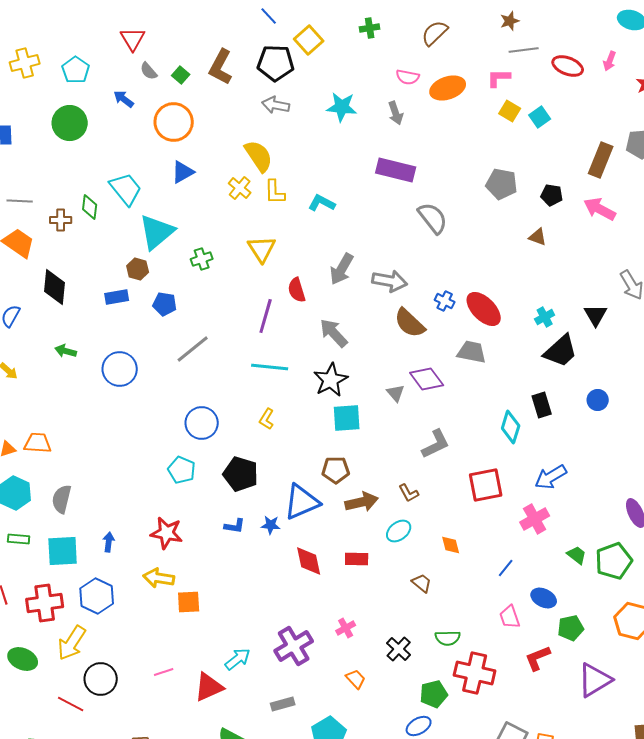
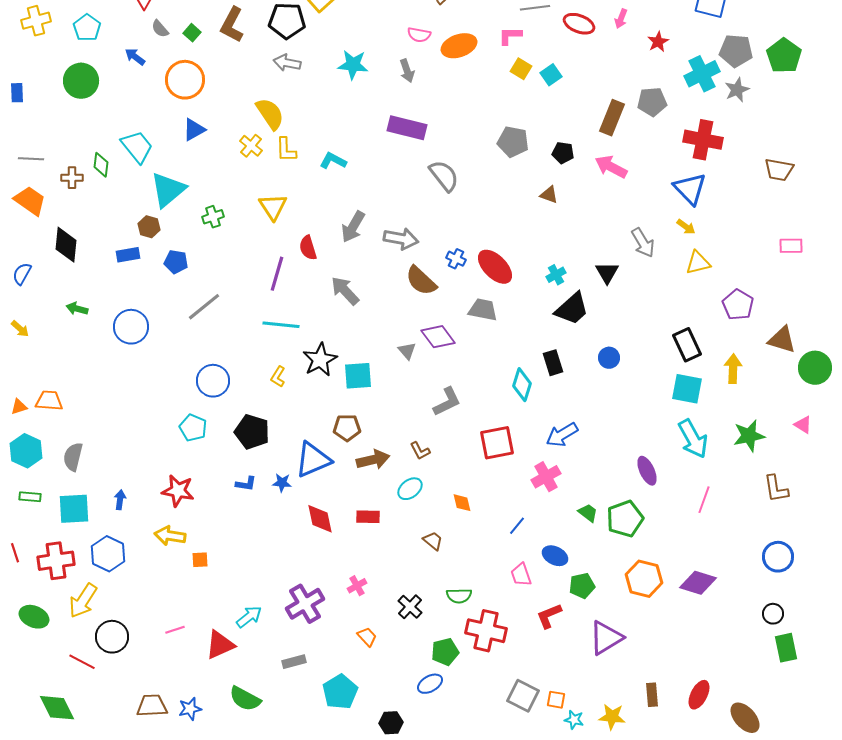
black star: (331, 380) -> (320, 360), moved
orange square: (189, 602) -> (200, 560), size x0.7

